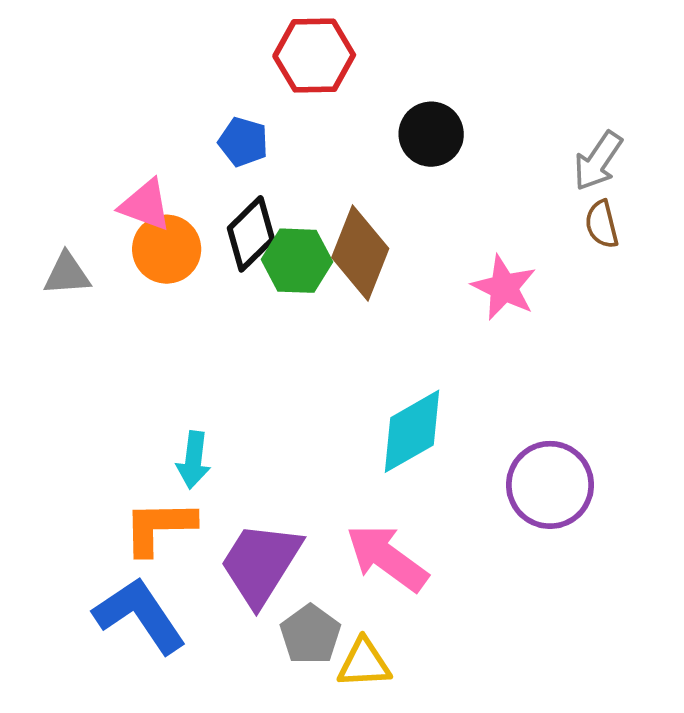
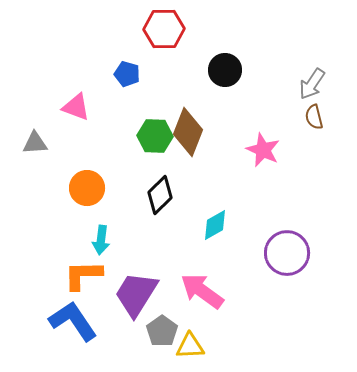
black diamond: (251, 234) -> (160, 195), moved
orange circle: (167, 249) -> (87, 188), moved
cyan diamond: (412, 431) -> (215, 225), size x0.7

